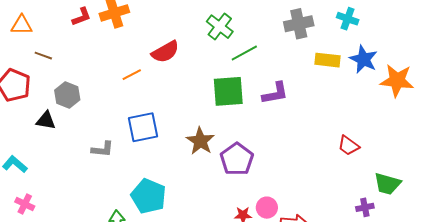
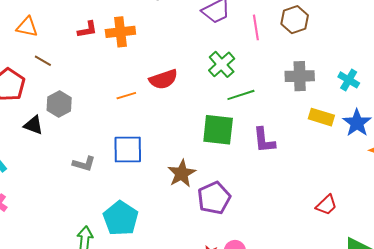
purple L-shape: (275, 93) -> (264, 140), turned 84
red trapezoid: (348, 146) -> (326, 205), turned -90

